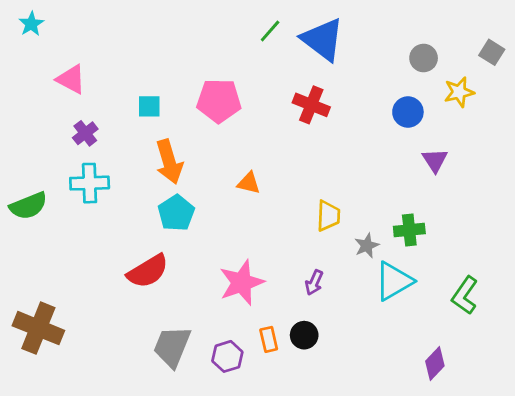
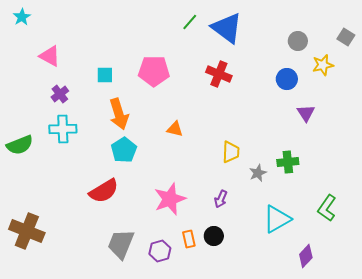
cyan triangle: (394, 281) -> (277, 219), moved

